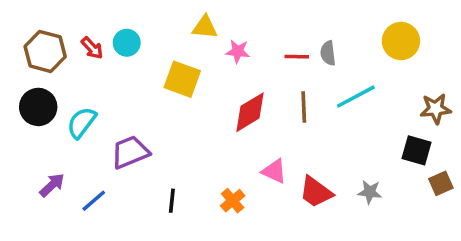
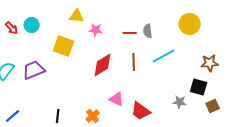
purple trapezoid: (130, 152) -> (34, 70), moved
gray star: (370, 192) -> (180, 102), moved

